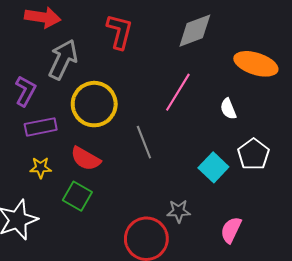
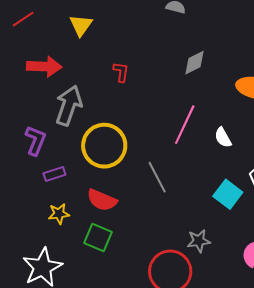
gray diamond: (195, 31) -> (194, 63), size x0.7
red L-shape: (120, 32) -> (121, 72), size x0.6
white semicircle: (228, 109) -> (223, 137), moved
purple rectangle: (41, 127) -> (54, 174), size x0.7

